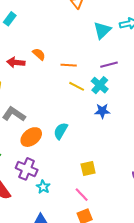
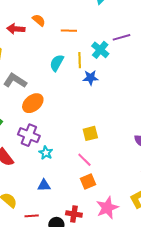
purple line: (109, 65) -> (122, 37), moved
yellow line: (77, 86) -> (80, 60), moved, turned 63
blue star: (102, 111) -> (91, 78), moved
cyan semicircle: (61, 131) -> (57, 63), moved

